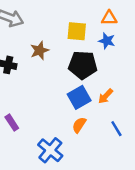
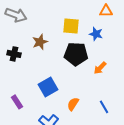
orange triangle: (109, 18) -> (106, 11), moved
orange arrow: (106, 96) -> (100, 68), moved
blue square: (79, 97) -> (48, 87), moved

